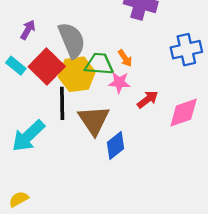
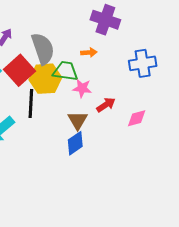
orange arrow: (125, 58) -> (89, 52), moved, turned -63
pink diamond: (184, 113) -> (137, 118), size x0.7
brown triangle: (94, 120) -> (78, 120), moved, size x0.7

